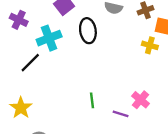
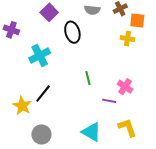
cyan cross: (49, 38) -> (40, 56), moved
black line: (30, 63) -> (43, 93), moved
green line: (92, 100) -> (88, 78), moved

